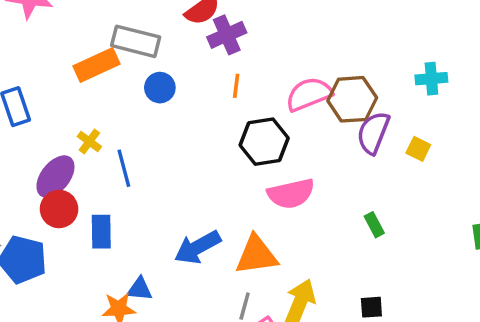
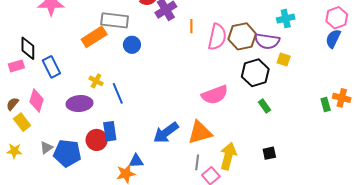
orange line: (236, 86) -> (191, 26), moved
pink semicircle: (309, 94) -> (217, 37), turned 132
purple semicircle: (373, 133) -> (267, 41), moved, turned -95
black hexagon: (264, 142) -> (255, 73), moved
purple ellipse: (55, 177) -> (79, 104), turned 55
red circle: (59, 209) -> (97, 140), moved

